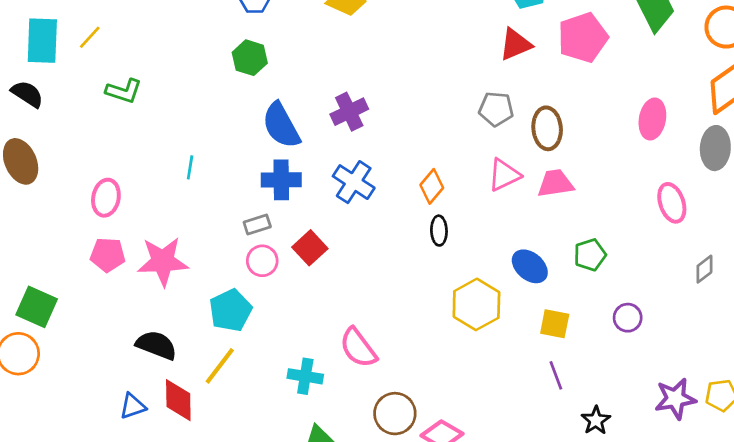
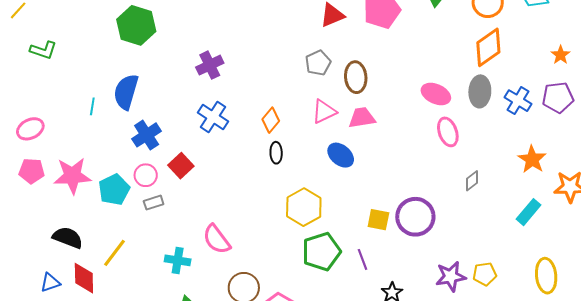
green hexagon: (250, 58) -> (136, 25), size x1.5
gray pentagon: (496, 109) -> (318, 63), turned -30
pink ellipse: (652, 119) -> (436, 94), moved, turned -76
blue semicircle: (281, 125) -> (126, 92), moved, turned 45
blue cross: (281, 180) -> (147, 135), moved, turned -32
pink ellipse: (106, 198) -> (30, 129), turned 52
gray rectangle: (257, 225) -> (154, 203), moved
green pentagon: (590, 255) -> (321, 252), moved, size x1.6
blue ellipse: (530, 266) -> (341, 155), moved
cyan pentagon: (230, 310) -> (114, 190), moved
purple circle: (628, 318) -> (415, 217), size x1.8
yellow square: (555, 324) -> (378, 220), moved

